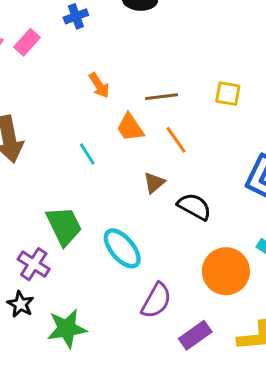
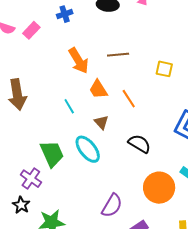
orange arrow: (99, 85) -> (79, 61), size x1.5
brown line: (162, 97) -> (118, 55), moved
brown triangle: (154, 183) -> (101, 122), moved, turned -35
cyan ellipse: (122, 248) -> (88, 149), moved

